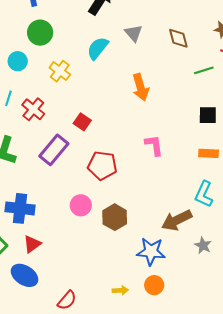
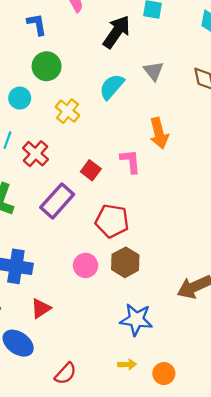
pink L-shape: (154, 145) -> (130, 161), moved
brown hexagon: (115, 217) -> (125, 262), moved
red triangle: (32, 244) -> (41, 308), moved
blue star: (151, 252) -> (136, 320), moved
orange circle: (154, 285) -> (164, 374), moved

